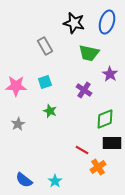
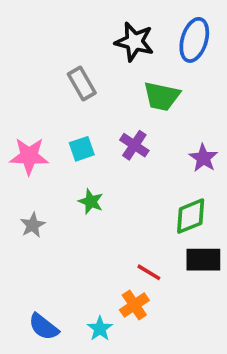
purple star: (110, 74) -> (203, 158), moved
purple cross: (84, 90) -> (134, 145), moved
orange cross: (98, 167) -> (134, 305), moved

